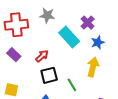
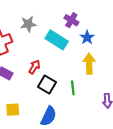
black square: (49, 75) -> (47, 84), turned -30
green line: (72, 85) -> (73, 88), turned 40

